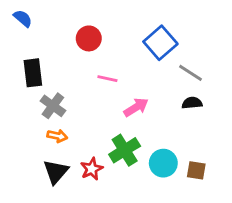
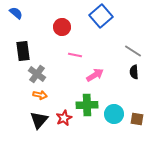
blue square: (160, 43) -> (101, 16), moved
black semicircle: (192, 103) -> (134, 72), turned -88
green cross: (125, 150) -> (87, 105), turned 30

